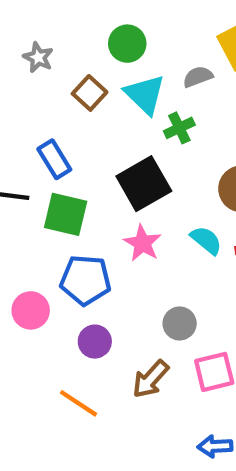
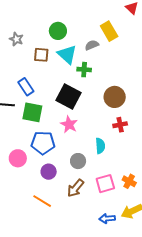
brown square: (90, 93) -> (41, 55), turned -35
green cross: (179, 128) -> (84, 70), turned 32
black square: (144, 184) -> (69, 96), turned -30
cyan semicircle: (206, 240) -> (100, 146), moved, turned 49
gray circle: (180, 323) -> (78, 161), moved

